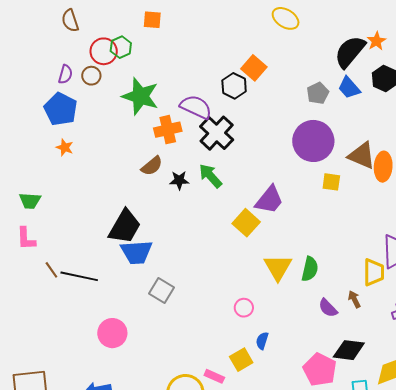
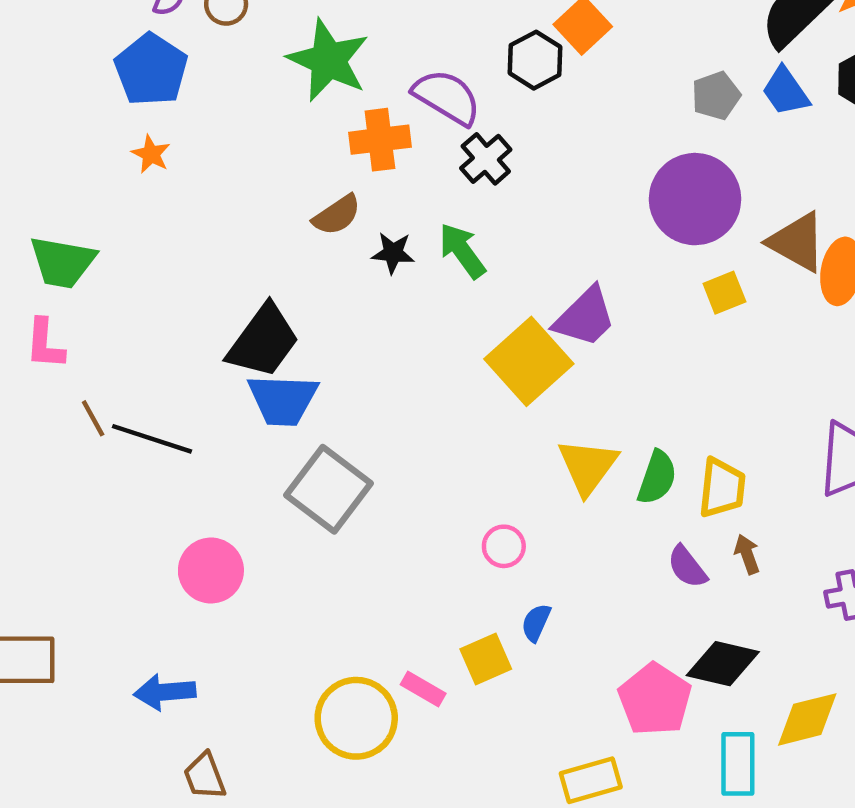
black cross: (217, 133) -> (486, 159), size x0.7
yellow square: (331, 182) -> (724, 293), turned -36
green trapezoid: (30, 201) -> (62, 262), size x1.4
yellow square: (246, 223) -> (529, 361), size x1.4
yellow trapezoid: (374, 272) -> (722, 488), moved
gray square: (162, 291) -> (328, 489), size x1.5

